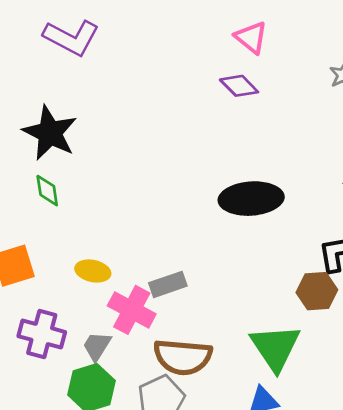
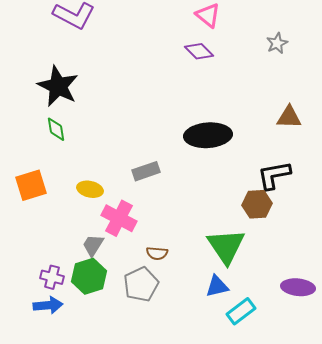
gray rectangle: (168, 284) -> (146, 171), moved
purple cross: (42, 334) -> (52, 277), moved, size x0.7
brown semicircle: (183, 357) -> (157, 253), size x0.5

